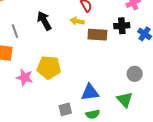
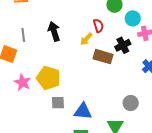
yellow arrow: (77, 21) -> (86, 39), turned -72
black cross: (122, 26) -> (123, 45), moved, turned -35
gray square: (65, 109) -> (58, 103), moved

